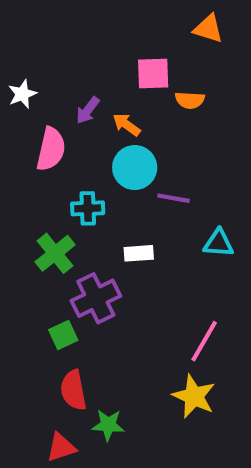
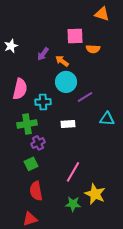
pink semicircle: (51, 149) -> (20, 89), moved
purple line: (174, 198) -> (85, 97), turned -42
green cross: (55, 253) -> (27, 124), turned 30
purple cross: (96, 298) -> (38, 143), moved, size x0.6
pink line: (204, 341) -> (73, 172), moved
green star: (108, 425) -> (73, 204), moved

